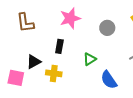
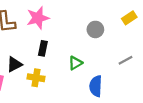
pink star: (70, 18) -> (38, 18), moved
blue semicircle: (109, 80) -> (96, 86), turned 36

